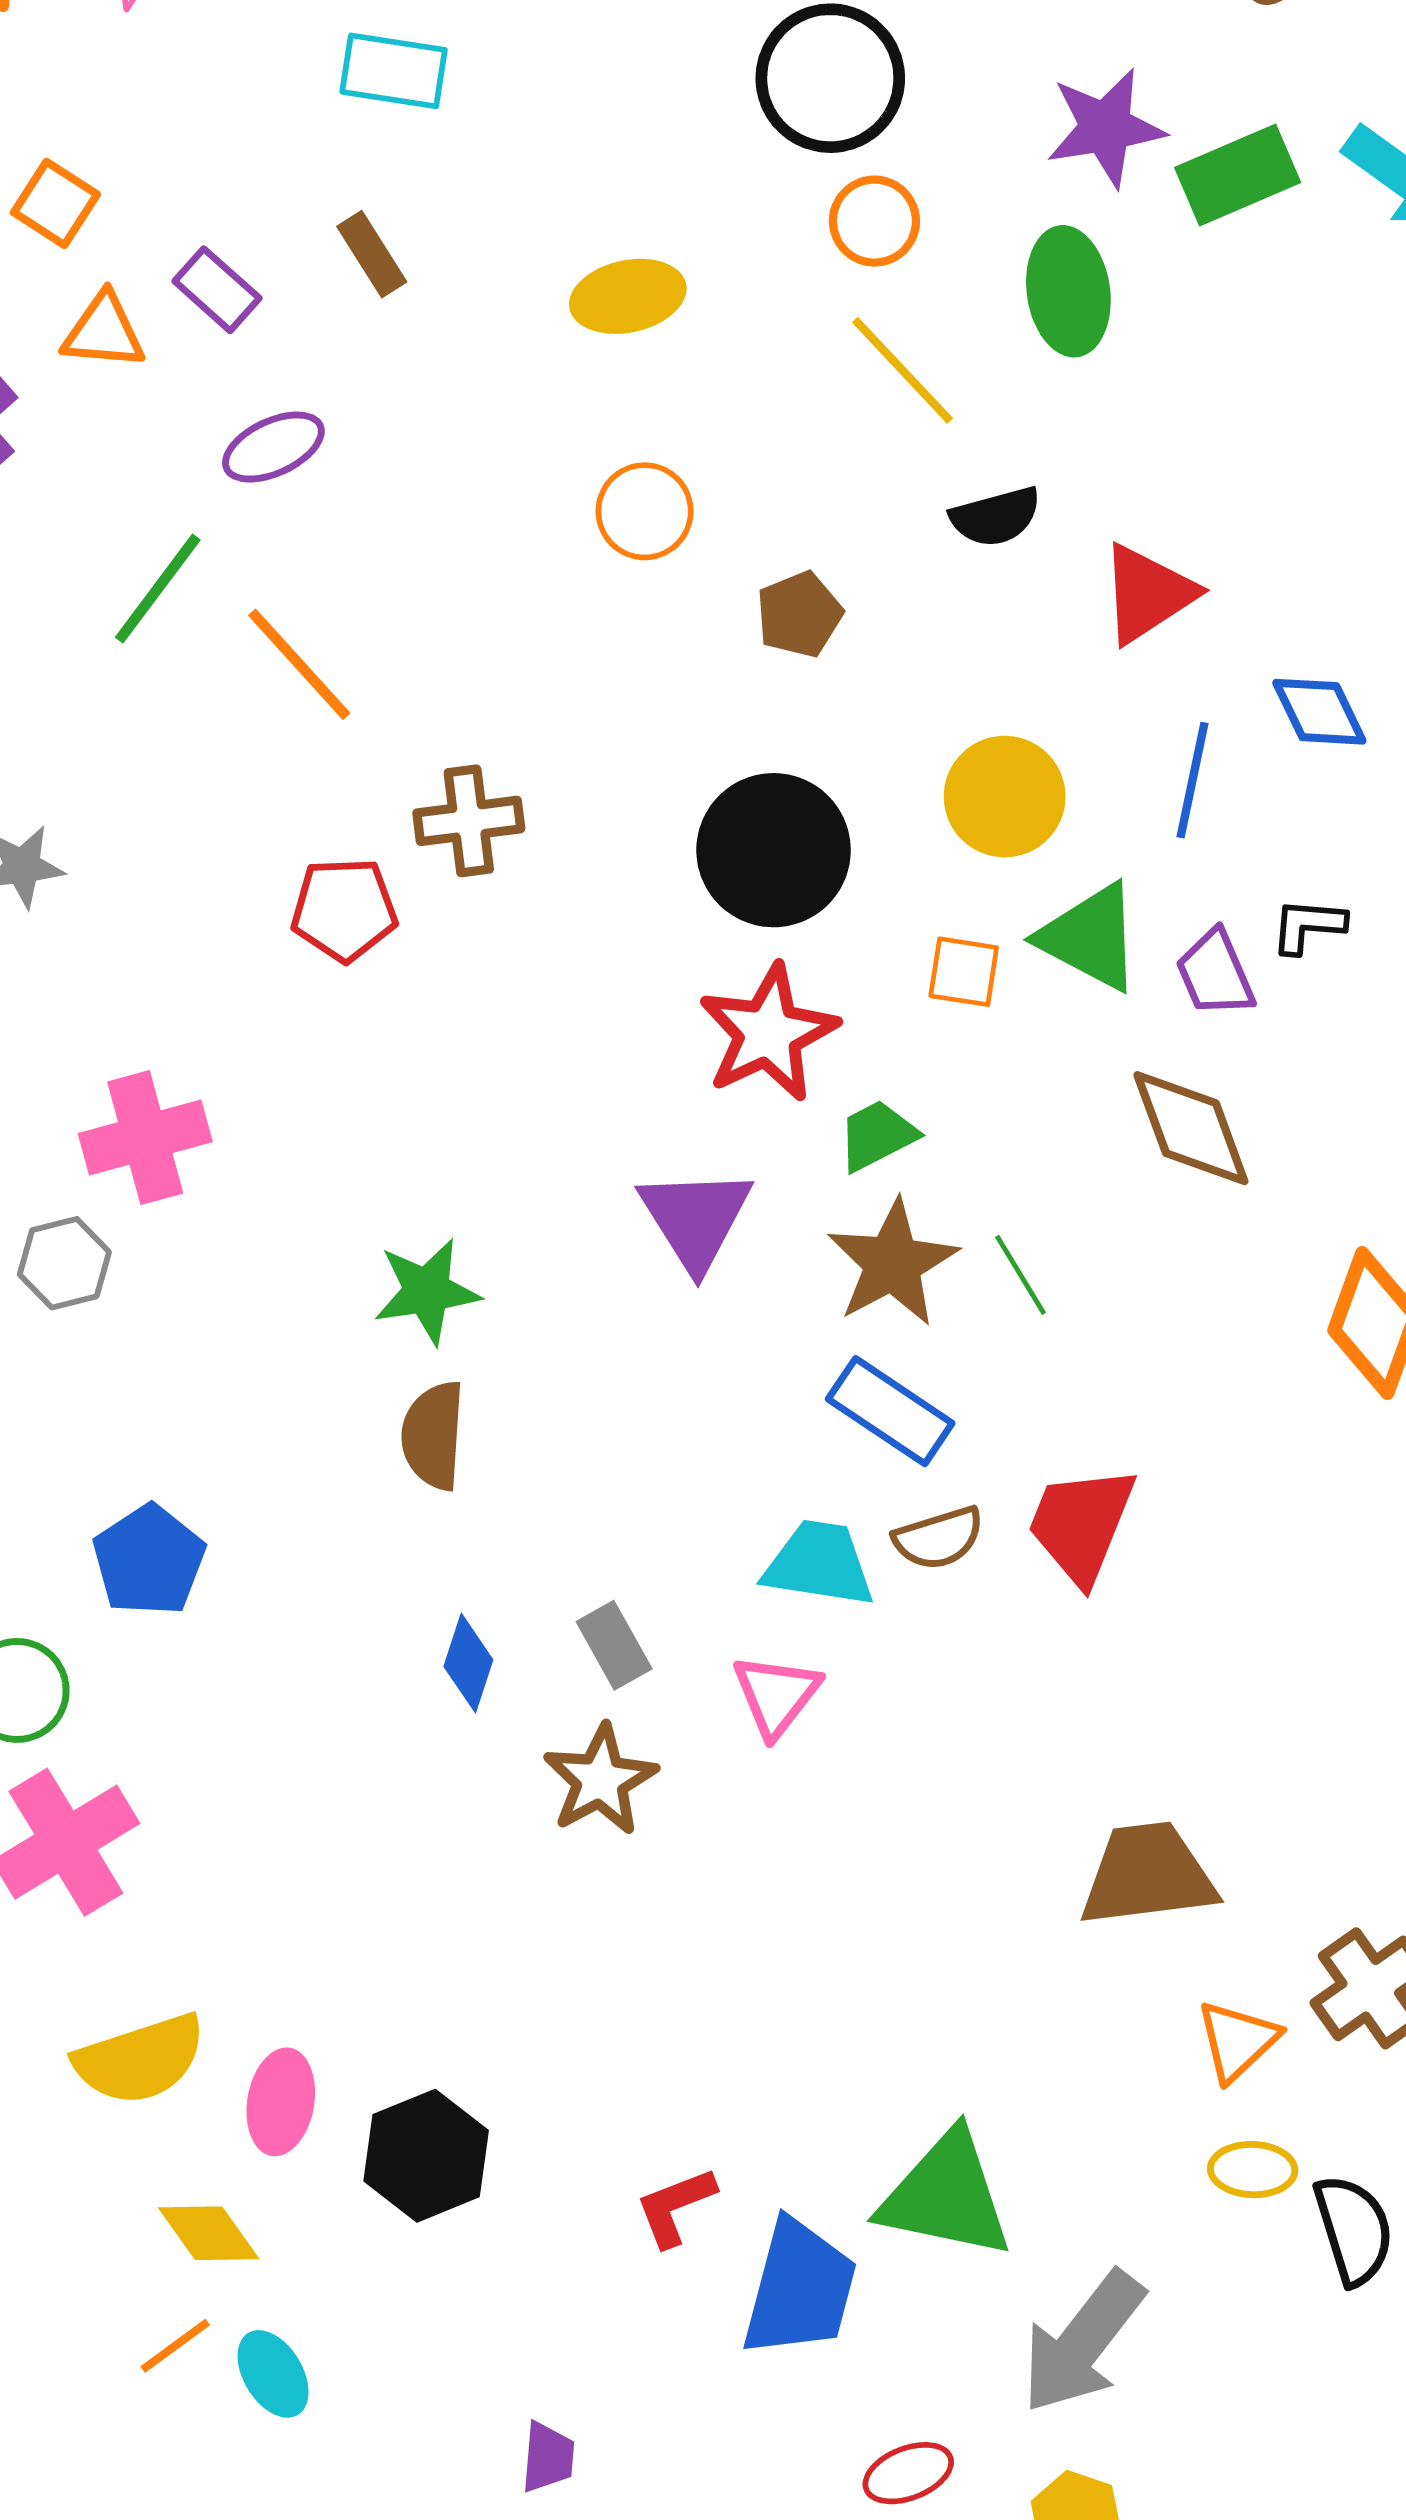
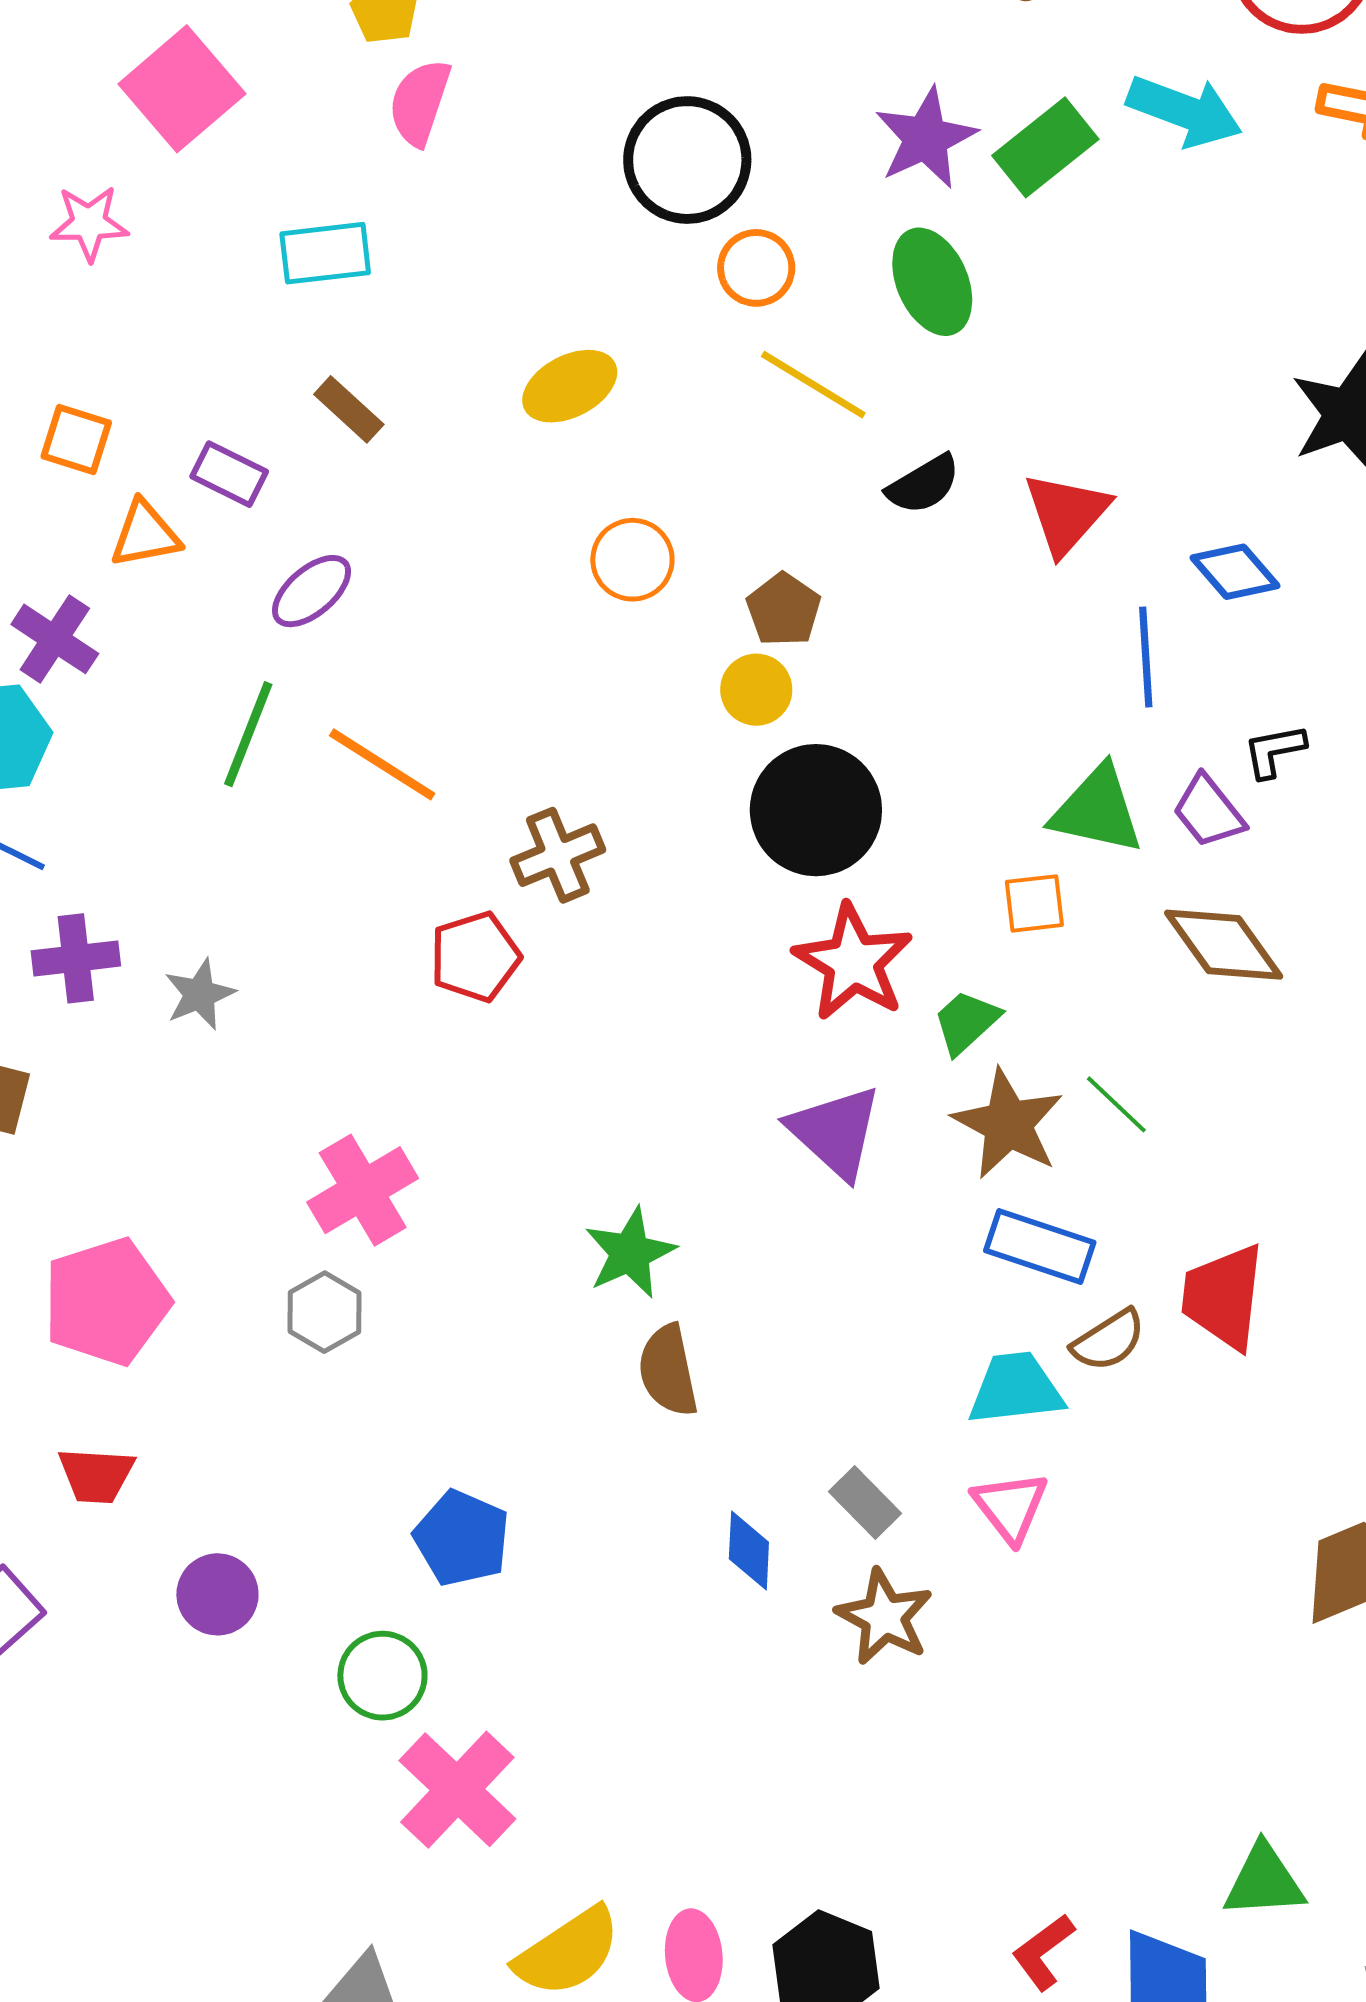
yellow circle: (1005, 797) -> (756, 690), moved, size x0.7
orange square: (964, 972) -> (1034, 903), moved
green triangle: (946, 2195) -> (1264, 1881), size x0.7

